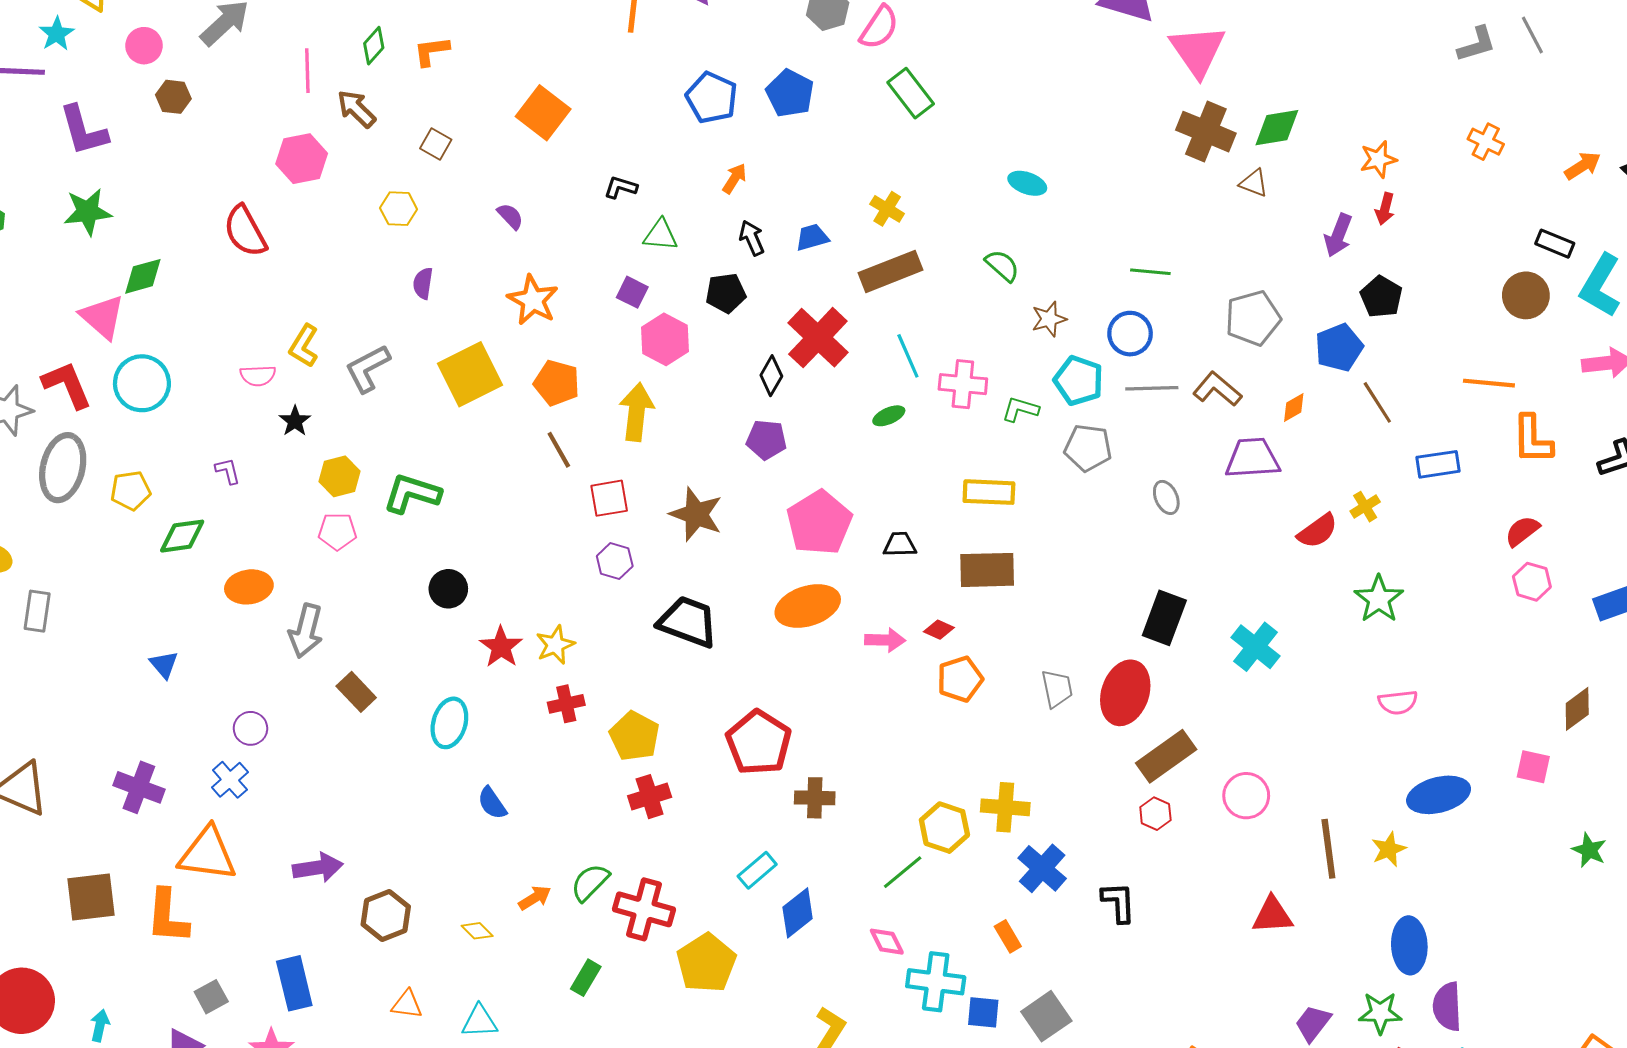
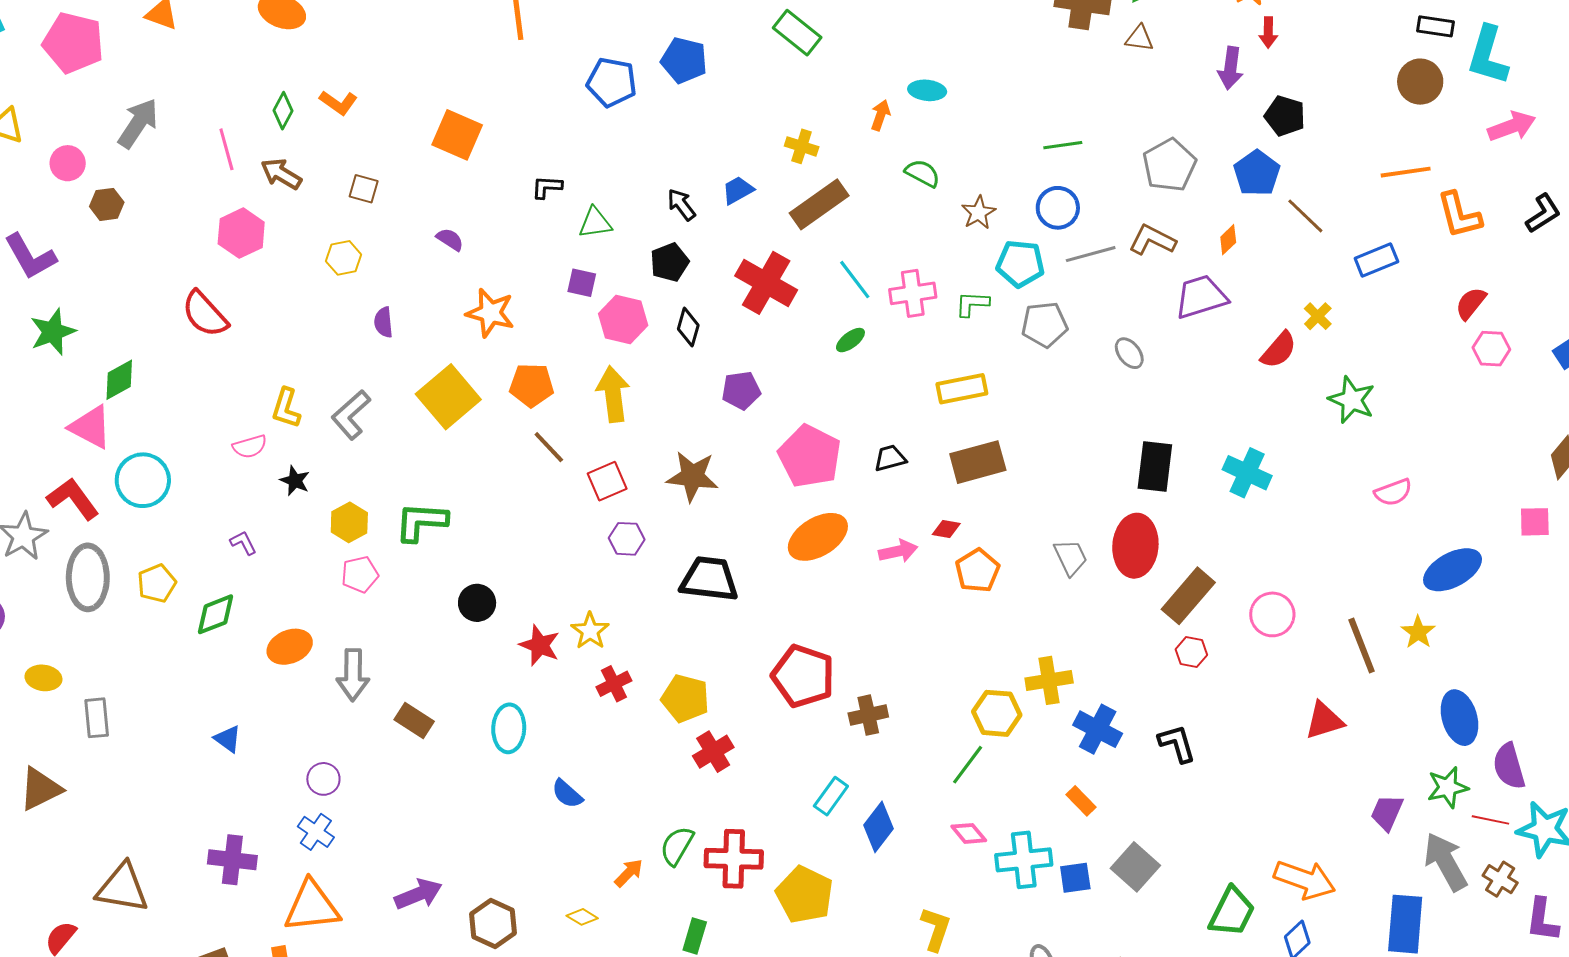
orange L-shape: (431, 51) -> (338, 103), turned -123
orange arrow: (735, 178) -> (881, 115), moved
black diamond: (771, 376) -> (688, 327), moved

